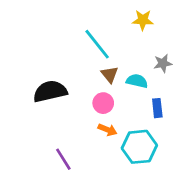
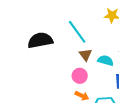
black semicircle: (50, 91) -> (40, 40), moved

